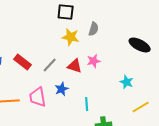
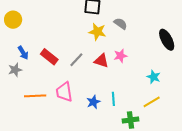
gray semicircle: (94, 29) -> (120, 24), turned -72
black ellipse: (140, 45) -> (167, 40), turned 35
blue star: (62, 89) -> (93, 102), moved
yellow line: (141, 107) -> (152, 102), moved

